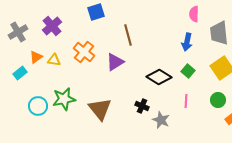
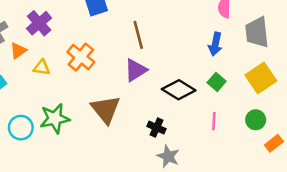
orange triangle: (36, 57) -> (18, 51), moved
purple triangle: (115, 62) -> (136, 70), moved
brown triangle: (100, 109) -> (106, 109), moved
gray star: (161, 120) -> (168, 156), moved

